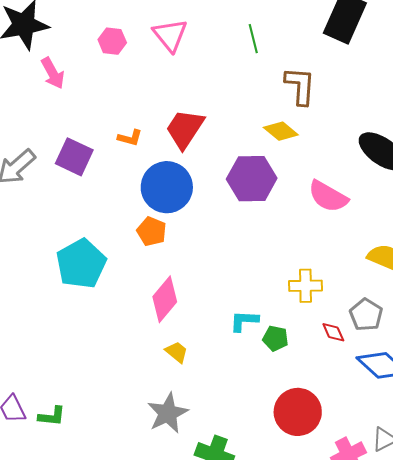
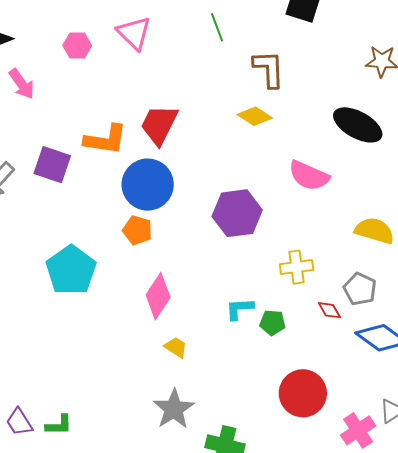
orange L-shape: (130, 138) -> (106, 140), size x1.8
purple hexagon: (252, 179) -> (237, 213), moved

